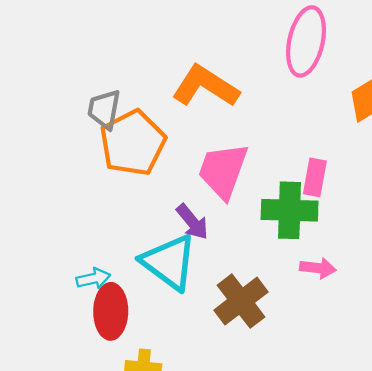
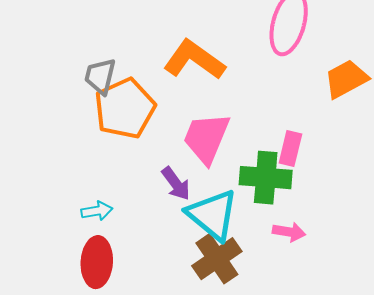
cyan triangle: (169, 262) -> (212, 215), moved
cyan arrow: (93, 279) -> (97, 211), moved

